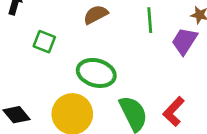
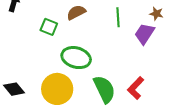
green square: (44, 42) -> (49, 27), moved

